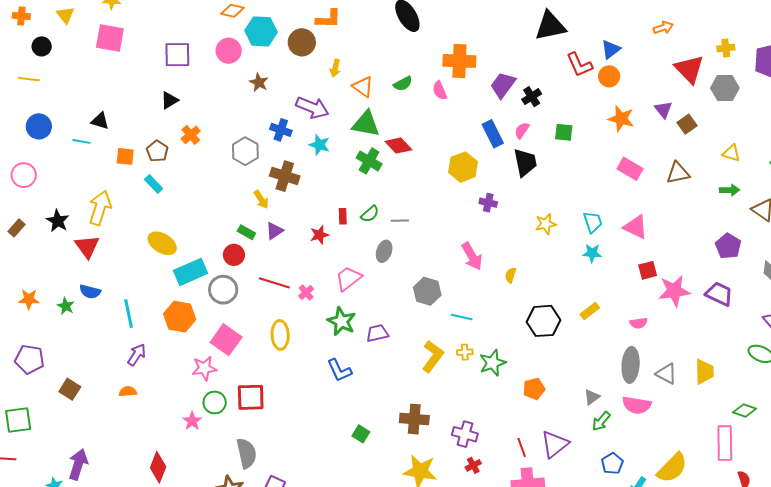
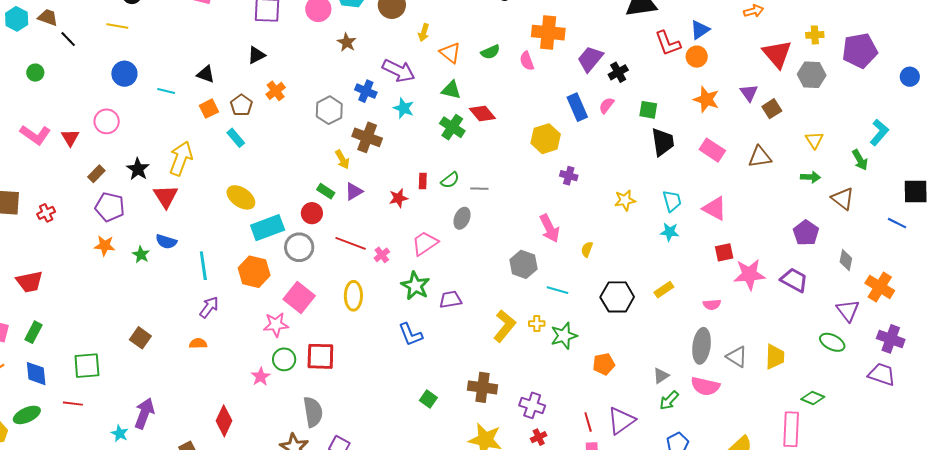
black triangle: (100, 121) -> (206, 74), moved
green triangle: (366, 124) -> (451, 90), size x0.7
yellow triangle: (731, 153) -> (814, 140), turned 36
orange square: (125, 156) -> (209, 109), turned -36
black trapezoid: (525, 162) -> (663, 142), moved
gray hexagon: (427, 291) -> (523, 264), moved
cyan line: (462, 317) -> (558, 290), moved
purple pentagon: (30, 359) -> (110, 207), moved

